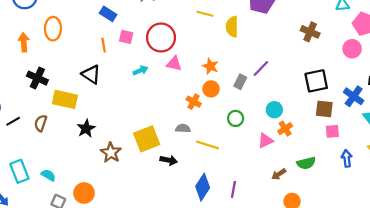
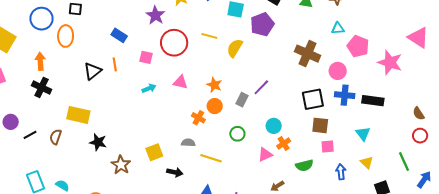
yellow semicircle: (232, 27) -> (235, 48), turned 30
orange ellipse: (53, 29) -> (66, 36), moved
brown cross: (310, 32) -> (308, 54), size x1.4
pink square: (126, 37) -> (146, 57), moved
red circle: (161, 38) -> (174, 43), moved
pink circle: (352, 49) -> (338, 71), moved
black triangle: (91, 74) -> (93, 71), moved, turned 48
black cross: (37, 78) -> (42, 87), moved
blue cross: (354, 96) -> (345, 95), moved, turned -30
black star: (86, 128) -> (98, 142), turned -30
yellow square: (147, 139) -> (154, 152), size x0.7
green semicircle: (306, 163) -> (304, 165), moved

